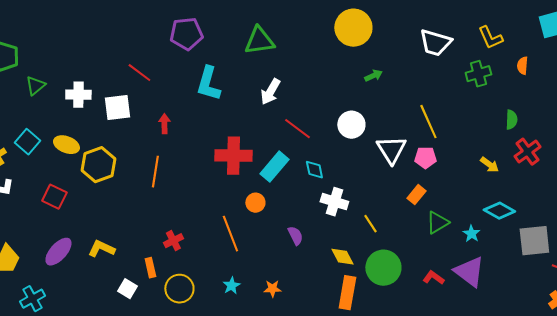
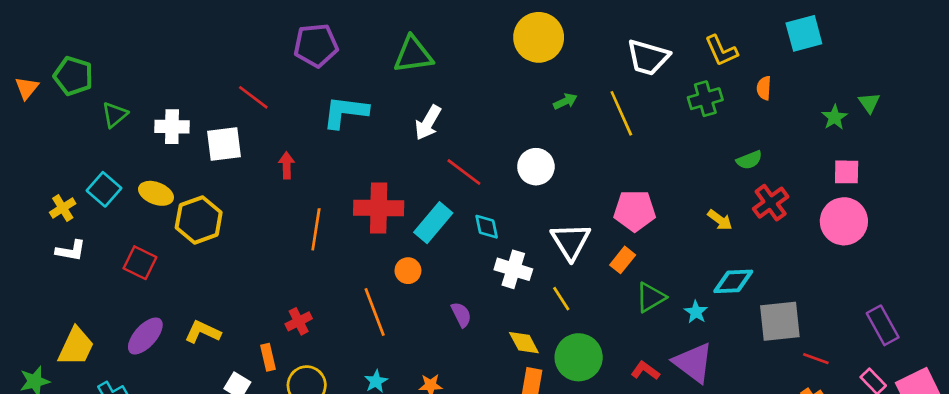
cyan L-shape: (208, 84) -> (345, 112), turned 81
green semicircle: (511, 120) -> (749, 160), turned 66
yellow line: (428, 122) -> (621, 113), moved
white triangle: (391, 150) -> (571, 241), moved
pink pentagon: (425, 158) -> (635, 211), size x1.4
orange line: (155, 172) -> (316, 229), moved
cyan diamond: (499, 211) -> (733, 281), turned -32

